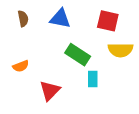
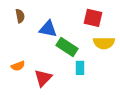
blue triangle: (60, 19) -> (48, 29), moved
orange semicircle: (21, 66) -> (18, 66), moved

